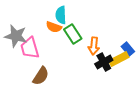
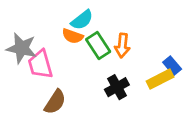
cyan semicircle: (61, 15) -> (82, 20), turned -126
orange arrow: (94, 46) -> (122, 45), moved
black cross: (104, 62) -> (117, 87), moved

